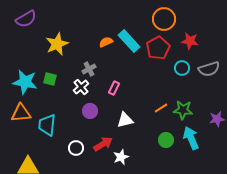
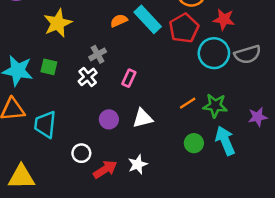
cyan circle: (182, 68) -> (214, 53), size x1.6
purple circle: (90, 111) -> (109, 119), moved
red arrow: (103, 144) -> (105, 169), moved

